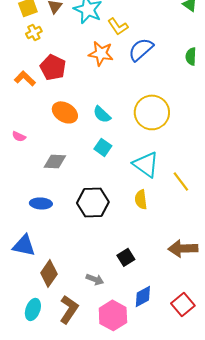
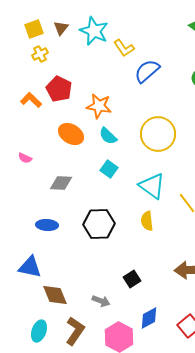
orange star: (101, 53) -> (99, 106), moved
brown diamond: (49, 273) -> (55, 295), turned -56

